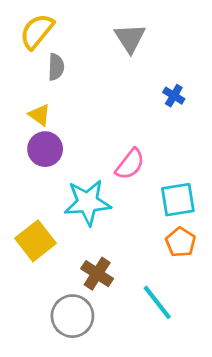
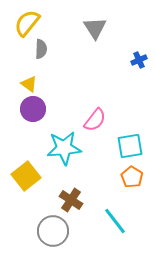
blue cross: (174, 96) -> (139, 60), moved, turned 35

